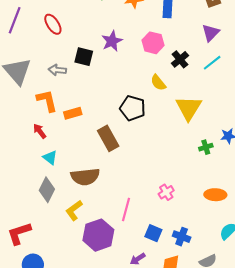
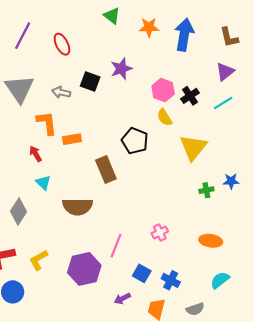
pink hexagon: (153, 43) -> (163, 90), moved
gray diamond: (47, 190) -> (18, 212), moved
yellow L-shape: (74, 210) -> (39, 260), moved

